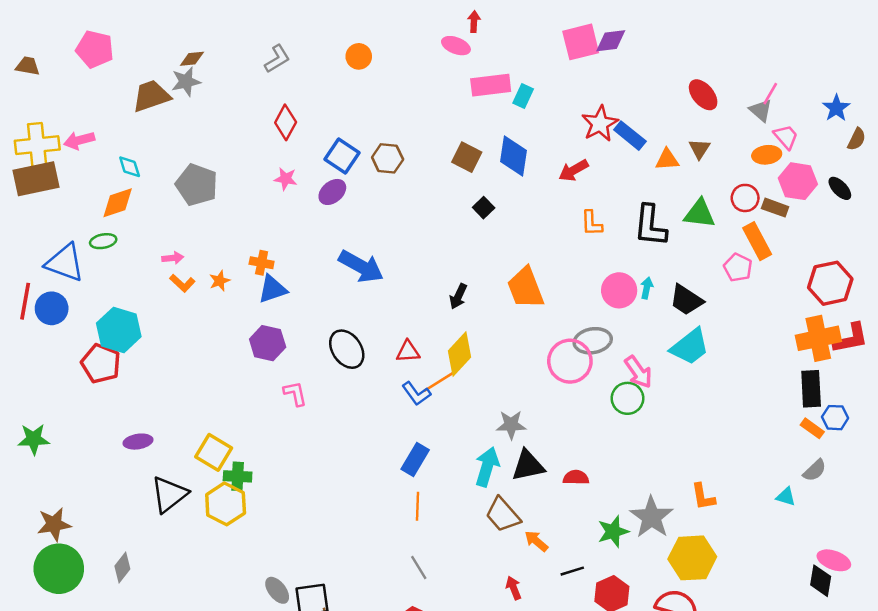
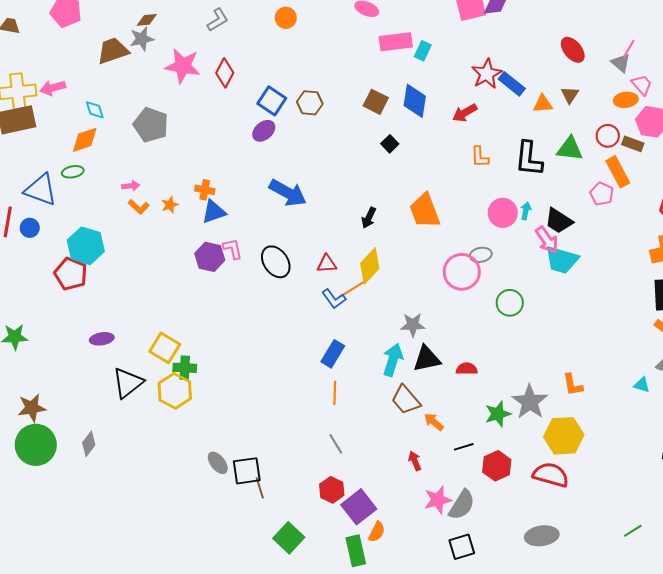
pink star: (286, 179) -> (183, 66), moved, size x1.8
blue circle: (52, 308) -> (30, 228), size x0.7
gray ellipse: (593, 341) -> (481, 255), size x0.7
cyan trapezoid: (690, 347) -> (562, 260), turned 54
pink arrow: (638, 372) -> (547, 240), moved
pink L-shape: (295, 394) -> (233, 249), moved

